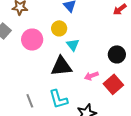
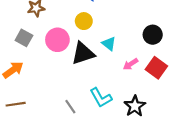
cyan triangle: (73, 45) -> (109, 44), moved
black triangle: (61, 66) -> (83, 53), moved

